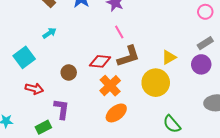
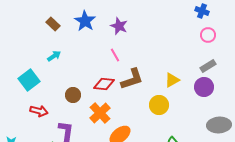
pink line: (119, 32) -> (115, 55), moved
yellow circle: (156, 83) -> (159, 105), size x0.7
orange cross: (110, 86) -> (100, 113), moved

